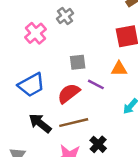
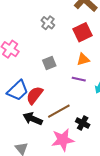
gray cross: (65, 16) -> (48, 23), moved
purple line: (96, 84) -> (79, 79), moved
red semicircle: (69, 93) -> (34, 95), moved

